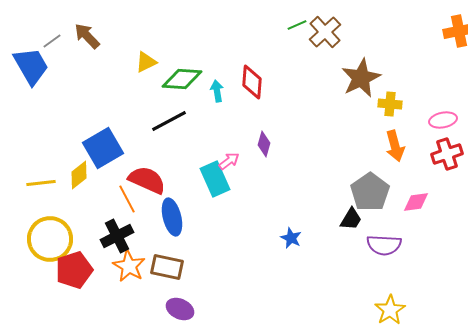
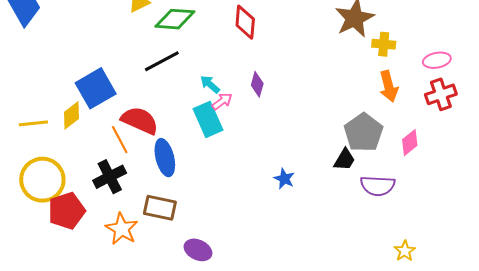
cyan arrow: (217, 91) -> (210, 84), moved, turned -40
pink diamond: (416, 202) -> (410, 143), turned -32
orange star: (129, 266) -> (122, 229), moved
purple ellipse: (180, 309) -> (198, 250), moved
yellow star: (390, 310) -> (405, 251), moved, size x0.7

